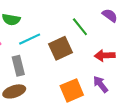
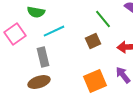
brown square: (60, 48) -> (93, 41), moved, size x0.7

